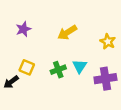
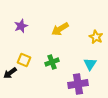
cyan triangle: (80, 66) -> (90, 64), moved
purple cross: (105, 79) -> (78, 84), moved

